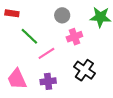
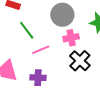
gray circle: (62, 15) -> (62, 15), size x1.5
black cross: (84, 70) -> (80, 61), moved

